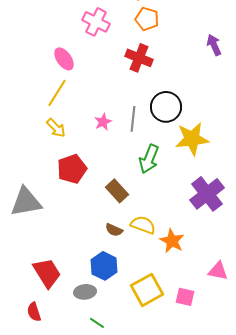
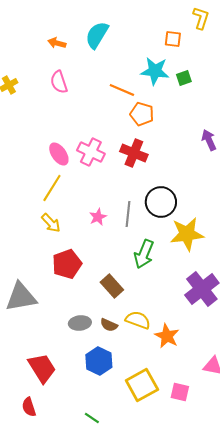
pink cross: (96, 22) -> (91, 152), moved
gray ellipse: (85, 292) -> (80, 323), moved

